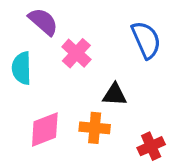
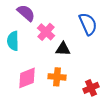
black triangle: (115, 95) -> (63, 49), moved

